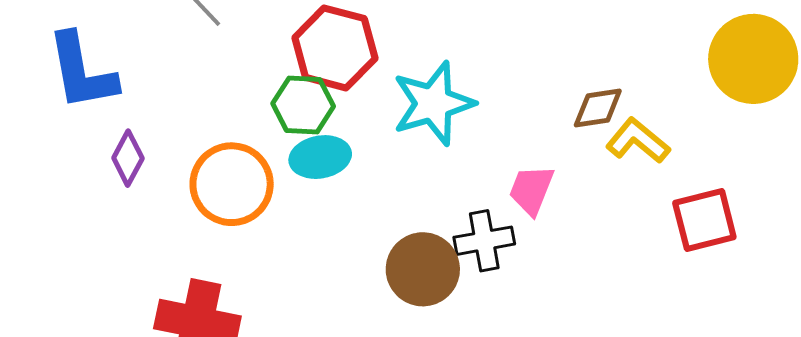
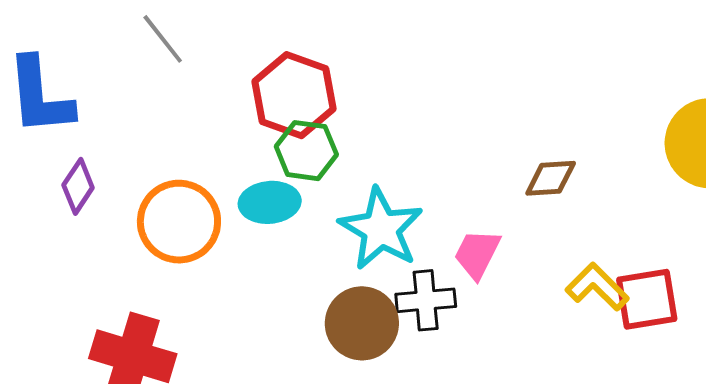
cyan star: (433, 103) -> (381, 229), moved, turned -30
green hexagon: (303, 105) -> (306, 151), moved
yellow L-shape: (638, 141) -> (597, 287), moved

